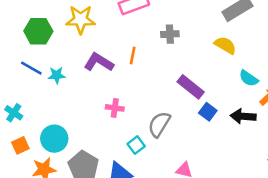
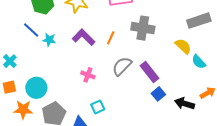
gray cross: (170, 34) -> (143, 28), size x1.6
cyan semicircle: (249, 78) -> (199, 62), moved
gray semicircle: (159, 124) -> (122, 66), moved

